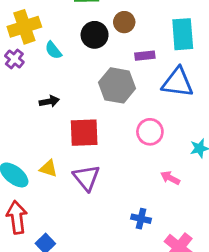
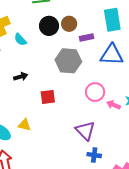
brown circle: (124, 22) -> (69, 24), moved
red square: (84, 133) -> (48, 97), size x0.7
purple triangle: (86, 178) -> (85, 131), moved
pink arrow: (170, 178) -> (113, 105), moved

